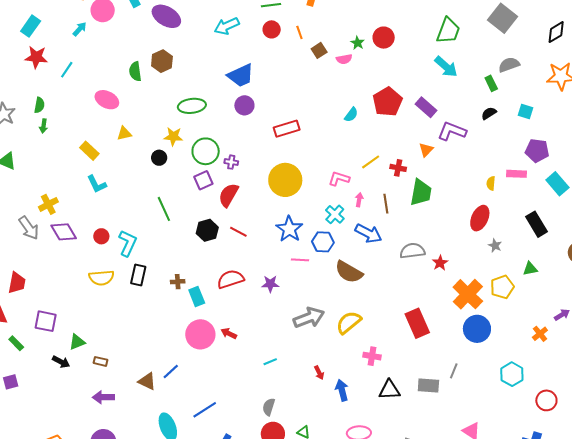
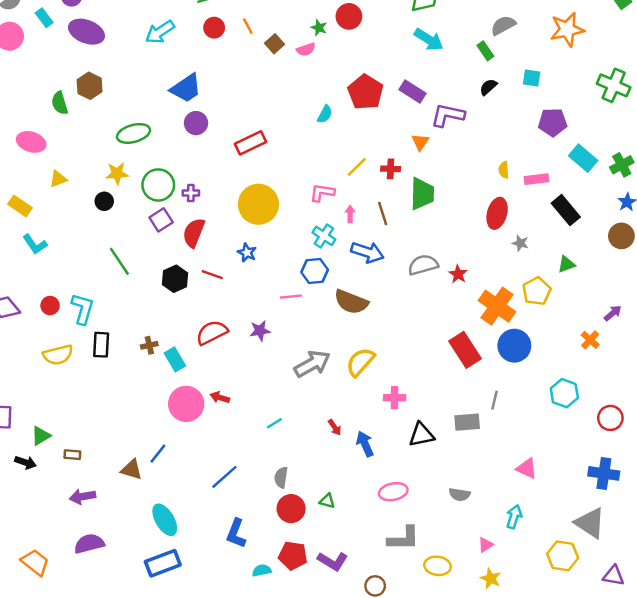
pink rectangle: (516, 174) -> (536, 179), moved
blue star: (289, 229) -> (247, 253), moved, size x0.6
red rectangle: (417, 323) -> (465, 350), moved
blue line: (205, 410) -> (224, 477), moved

